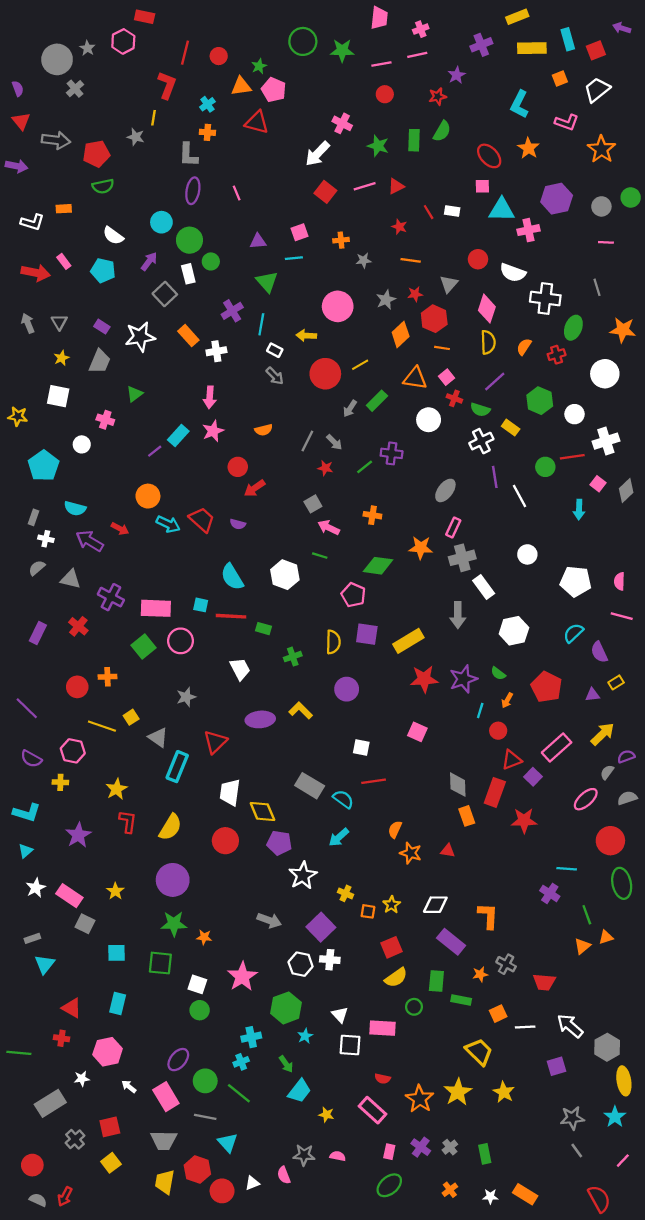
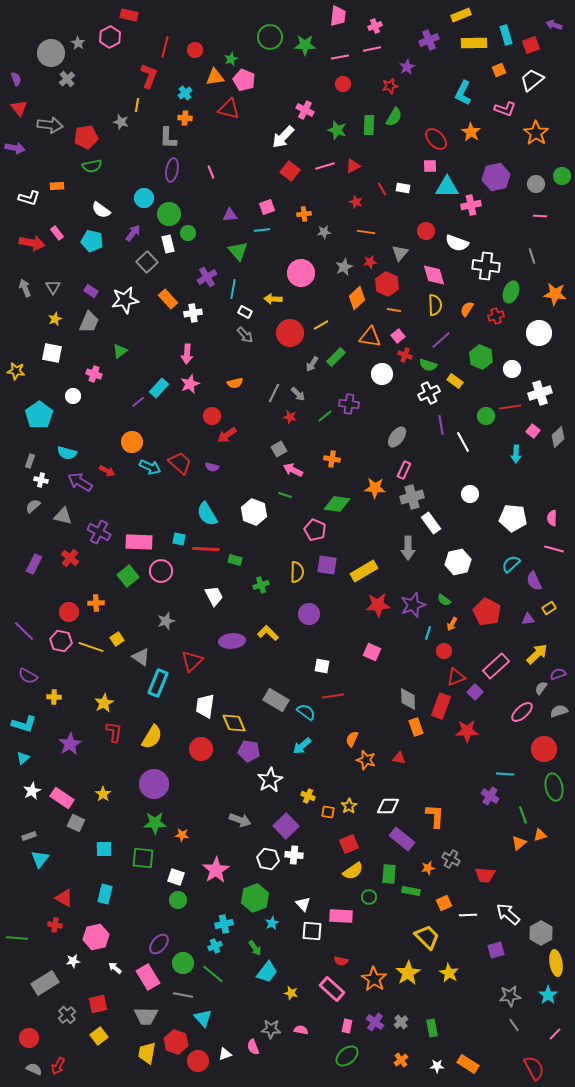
pink diamond: (487, 309) -> (434, 275), turned -35
pink hexagon: (73, 751) -> (61, 641), moved

